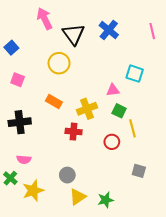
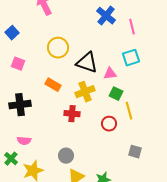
pink line: (152, 31) -> (132, 27), moved
black triangle: (74, 34) -> (87, 63), moved, turned -35
cyan square: (135, 74) -> (131, 58), turned -36

